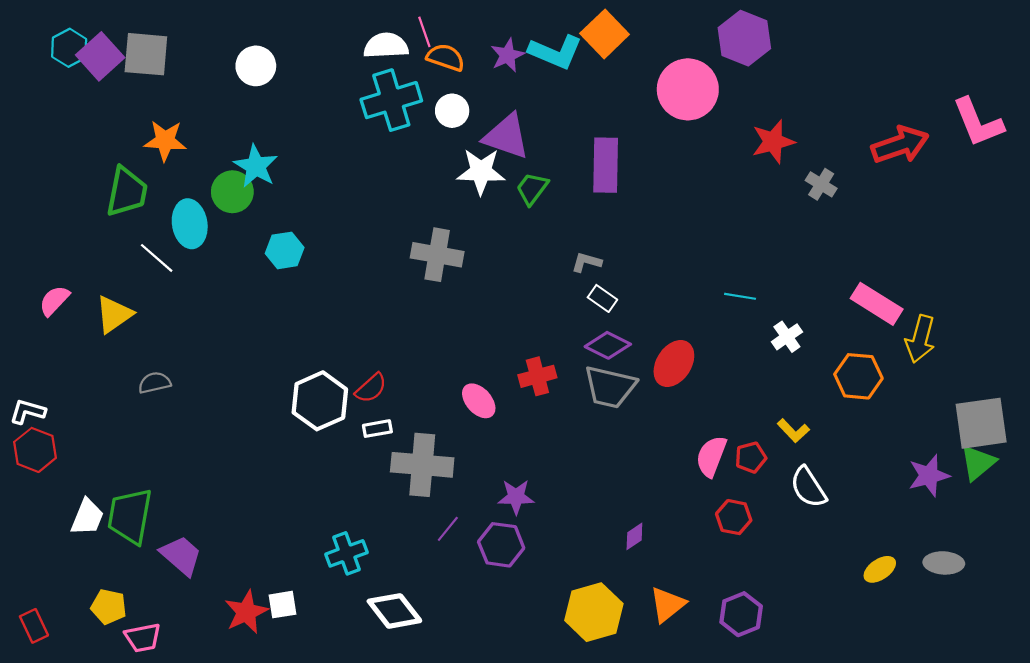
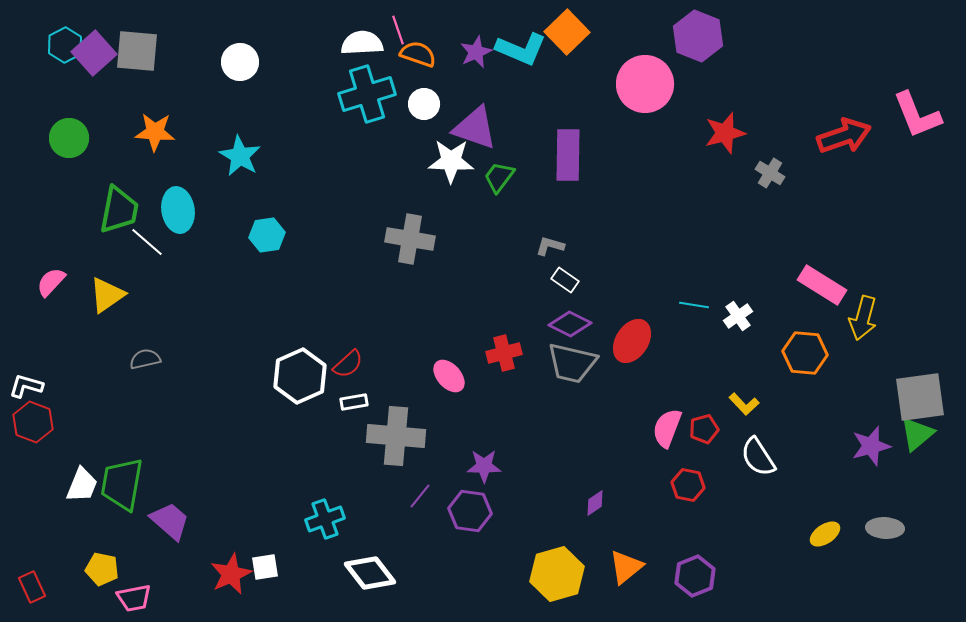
green trapezoid: (127, 192) -> (119, 210), moved
green circle: (232, 192) -> (69, 138), moved
cyan line: (740, 296) -> (694, 305), moved

